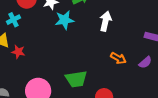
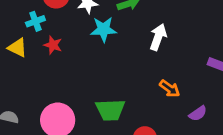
red star: (18, 52) -> (53, 45), moved
purple semicircle: (145, 62) -> (198, 113), moved

